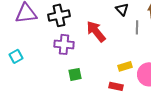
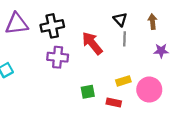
gray line: (137, 27) -> (124, 39), moved
green square: (75, 74) -> (88, 92), moved

